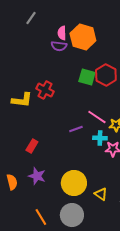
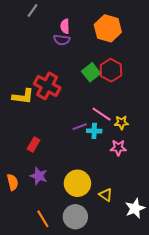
orange hexagon: (83, 37) -> (108, 28), moved
green square: (87, 77) -> (91, 72), turned 36
red cross: (45, 90) -> (47, 86), size x1.4
cyan cross: (100, 138) -> (94, 131), moved

